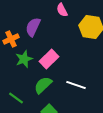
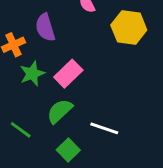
purple semicircle: (33, 27) -> (45, 27), turned -42
white line: (76, 85) -> (104, 128), moved

